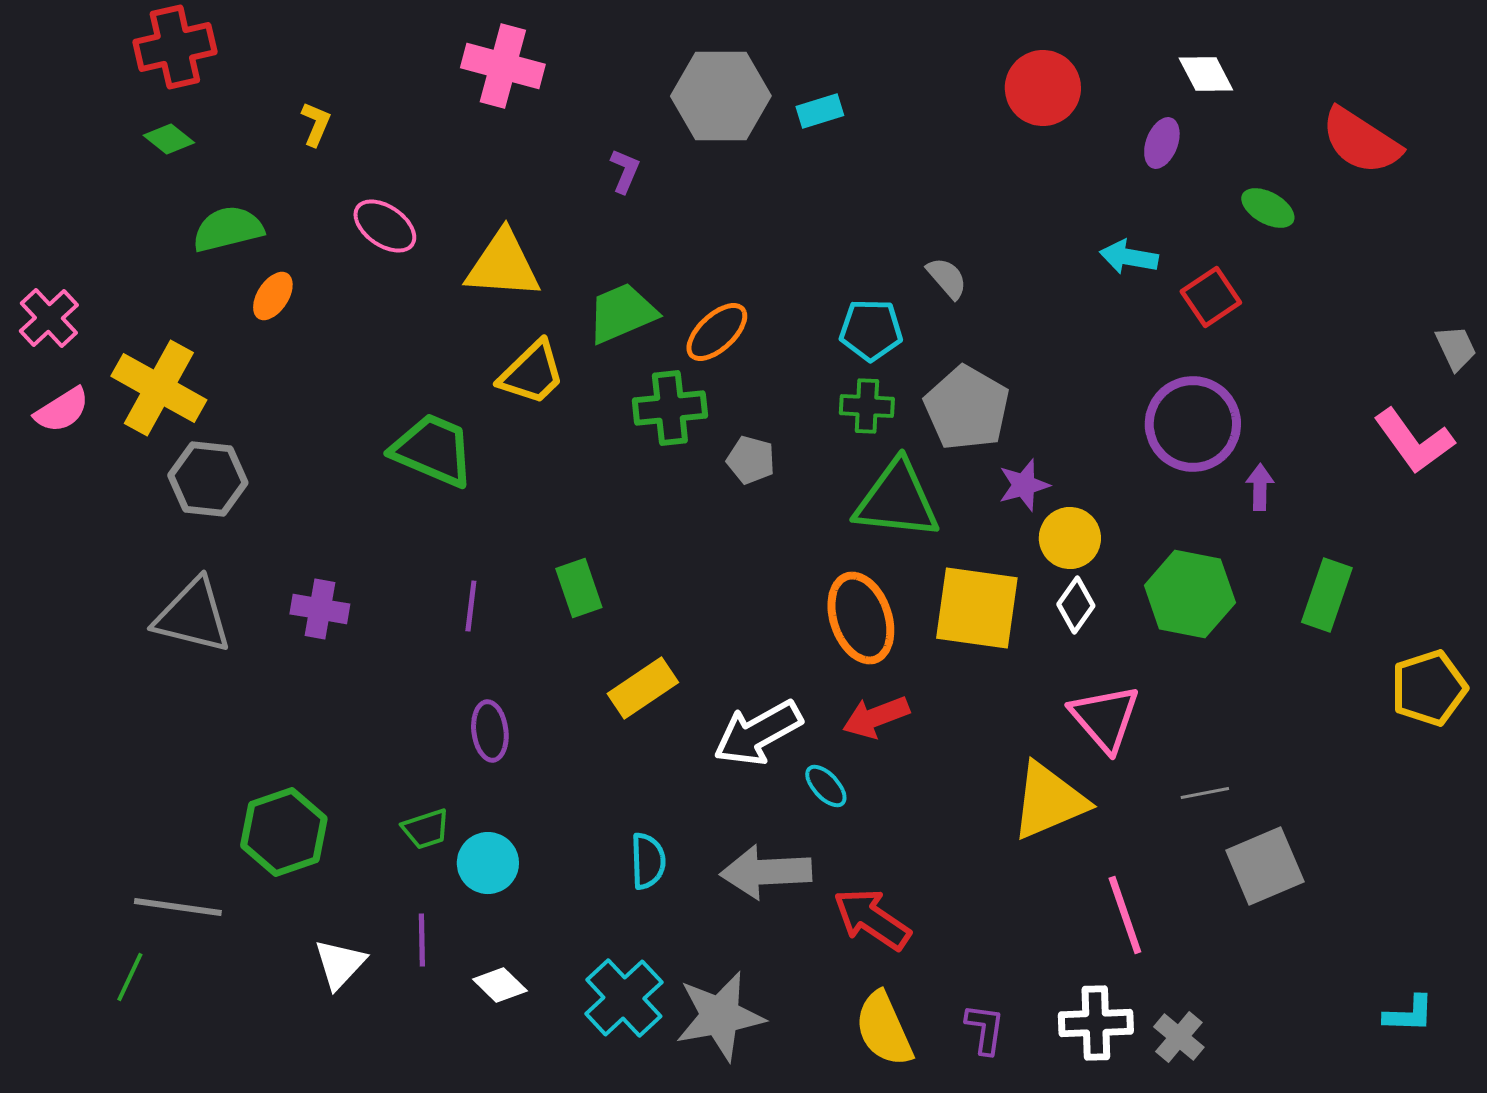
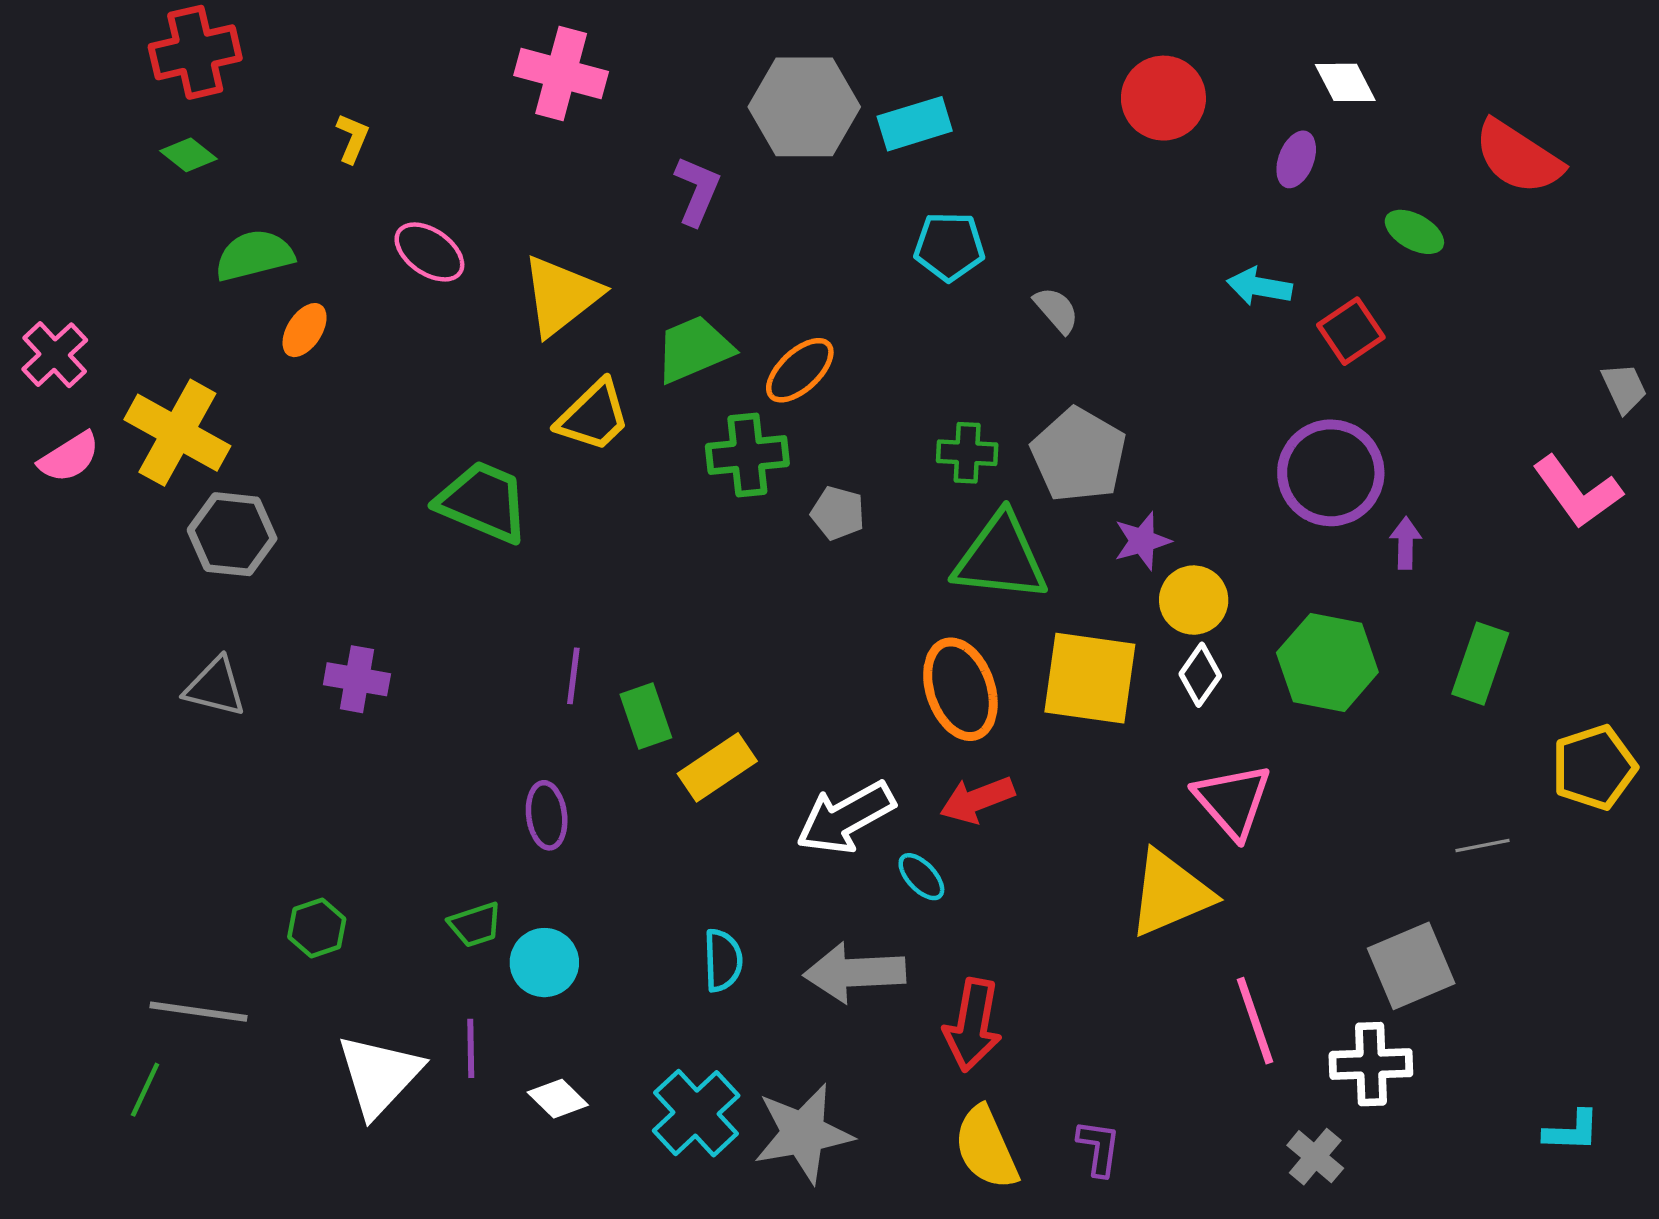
cyan rectangle: (820, 111) -> (915, 124), size x1.4
purple L-shape: (625, 171) -> (697, 191), size x1.4
yellow triangle: (503, 265) -> (561, 295), turned -42
cyan pentagon: (871, 330) -> (949, 246), moved
green rectangle: (579, 588) -> (646, 716), moved
purple line: (471, 606) -> (573, 676), moved
gray triangle: (193, 616) -> (215, 687), size x0.7
gray line: (1205, 793) -> (1483, 845), moved
green hexagon: (284, 832) -> (317, 928), size x0.6
red arrow: (872, 919) -> (973, 1025), turned -114
white triangle: (340, 964) -> (379, 1075), size x1.5
white cross: (1096, 1023) -> (1371, 1064), moved

